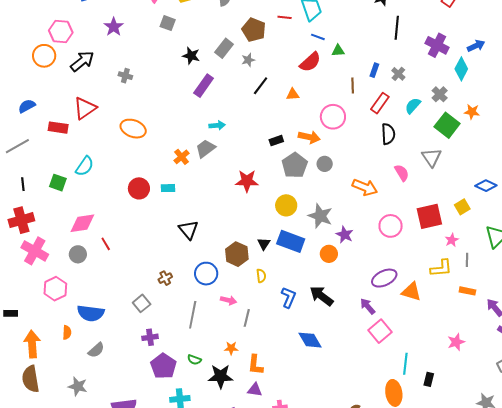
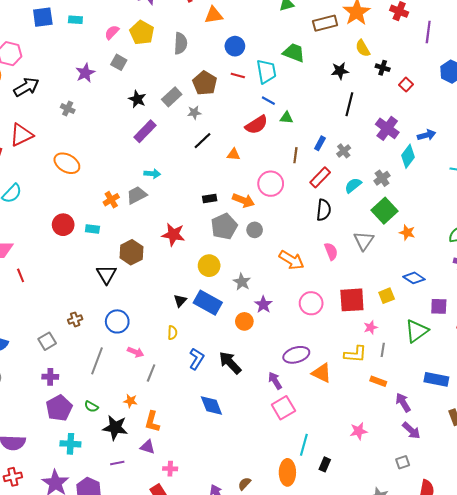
purple star: (114, 27) -> (85, 73), moved
orange star: (472, 112) -> (407, 233), moved
gray star: (320, 216) -> (242, 282), size x0.7
brown hexagon: (237, 254) -> (131, 252), moved

